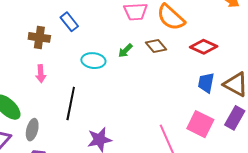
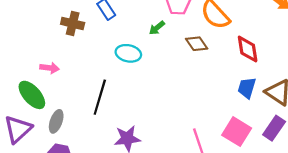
red diamond: (204, 47) -> (248, 49), turned 52
green arrow: (125, 51) -> (157, 28), moved
pink arrow: (41, 74) -> (50, 68), moved, turned -84

